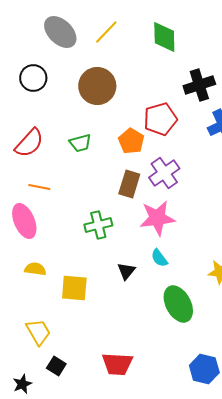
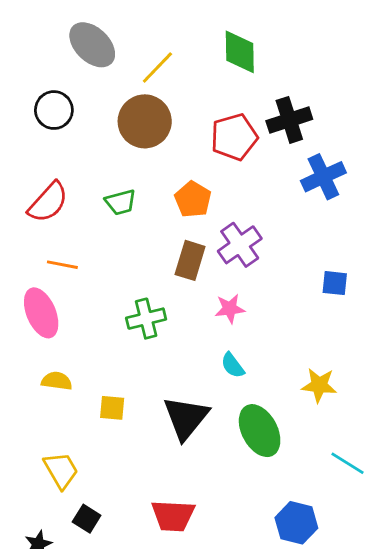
yellow line: (106, 32) -> (157, 67), moved
red pentagon: (160, 119) -> (234, 137), moved
pink star: (157, 218) -> (230, 309), size x0.6
black triangle: (126, 271) -> (186, 418), moved, size x1.8
yellow square: (74, 288) -> (112, 408), size x0.7

